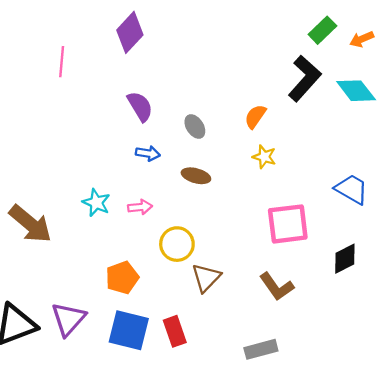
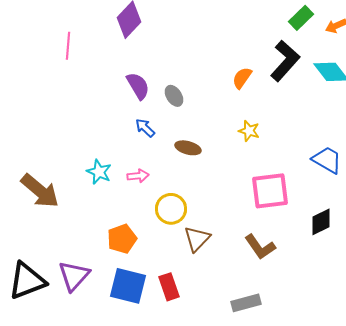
orange semicircle: (255, 116) -> (242, 78), moved
gray ellipse: (195, 126) -> (174, 96), moved
blue arrow: (148, 153) -> (145, 128), turned -145

